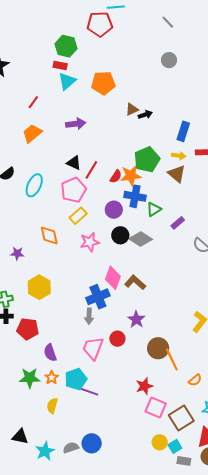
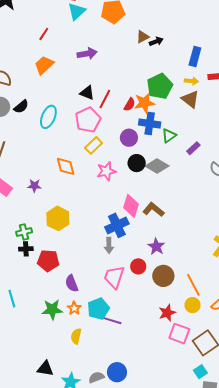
brown circle: (158, 348) -> (163, 276), moved
yellow circle: (160, 442) -> (192, 305), moved

